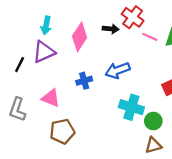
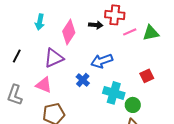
red cross: (133, 17) -> (115, 15), turned -30
pink line: (150, 37) -> (130, 32), turned -48
purple triangle: (44, 52) -> (54, 58), moved
blue cross: (84, 81) -> (83, 80), moved, turned -32

